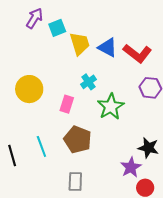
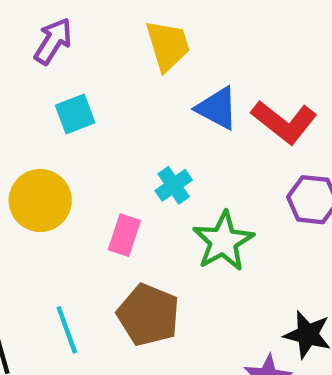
cyan square: (57, 28) -> (75, 114), moved
yellow trapezoid: (80, 44) -> (168, 45), moved

